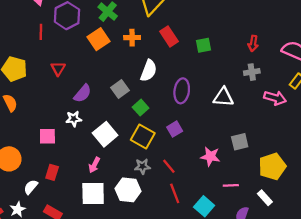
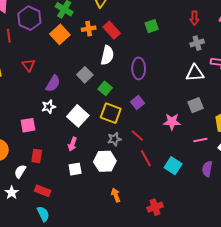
red rectangle: (169, 36) -> (112, 30), moved
white triangle: (223, 97) -> (195, 73), moved
pink line: (231, 185) -> (200, 140), moved
white square: (93, 194) -> (75, 169), size x0.6

